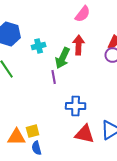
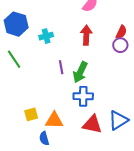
green arrow: (63, 58) -> (80, 72), moved
yellow square: (33, 131) -> (31, 114), moved
orange triangle: (17, 137) -> (54, 120), moved

